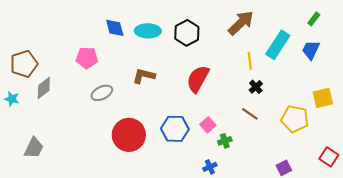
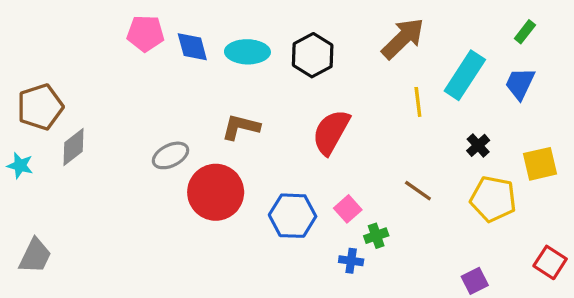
pink pentagon: (87, 58) -> (145, 33), moved
black cross: (256, 87) -> (478, 145), moved
red circle: (129, 135) -> (216, 192), moved
gray trapezoid: (34, 148) -> (35, 256), moved
blue cross: (210, 167) -> (351, 261), moved, turned 32

